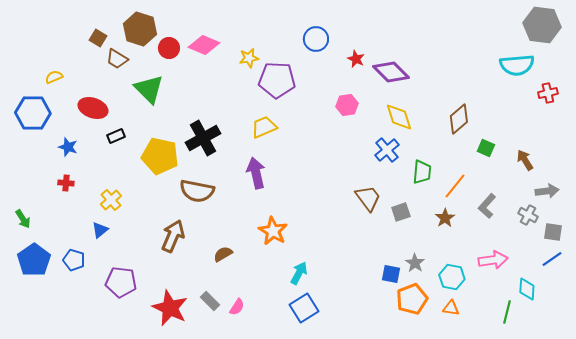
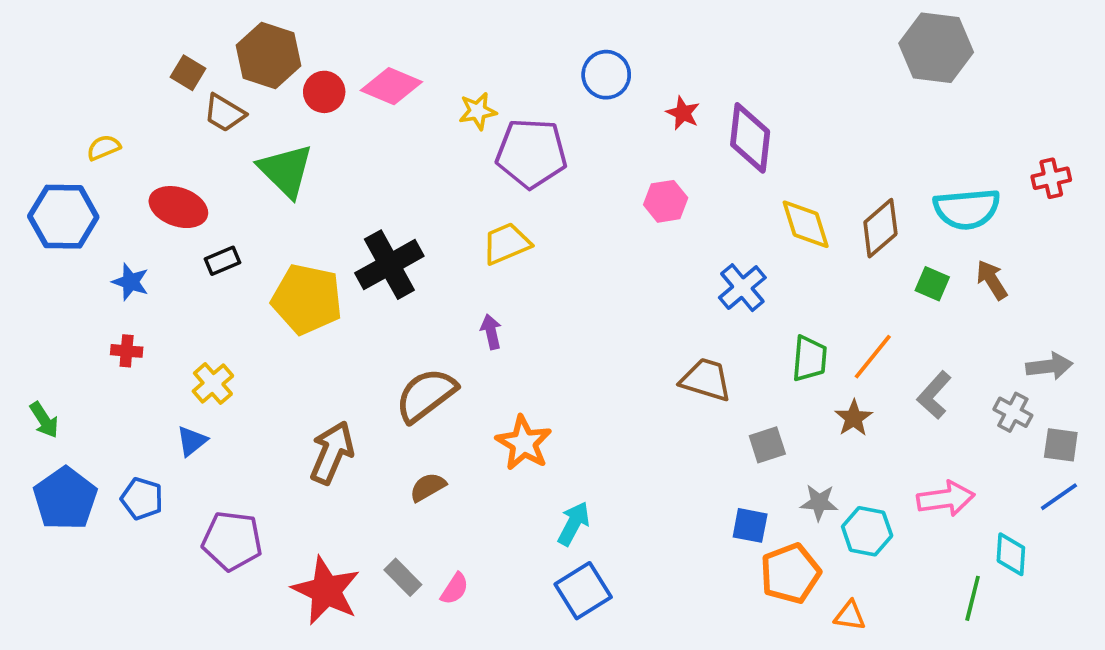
gray hexagon: (542, 25) -> (936, 48), moved
cyan semicircle: (517, 65) -> (967, 209), moved
purple diamond: (391, 72) -> (750, 138), turned 51
yellow diamond: (399, 117) -> (806, 224), moved
brown arrow: (525, 160) -> (992, 280), moved
green trapezoid: (422, 172) -> (810, 359), moved
purple arrow: (256, 173) -> (491, 332), size x0.6
brown semicircle: (197, 191) -> (426, 395), moved, turned 132
brown trapezoid: (368, 198) -> (706, 380), turned -36
gray square: (401, 212) -> (767, 445), moved
gray star: (415, 263) -> (819, 502), moved, turned -30
orange triangle: (451, 308) -> (850, 616), moved

